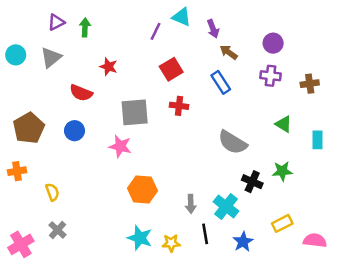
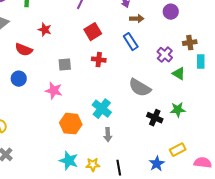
brown arrow: (229, 52) -> (137, 19), turned 144
purple cross: (270, 76) -> (165, 55), moved, turned 35
brown cross: (310, 84) -> (190, 43), moved
gray square: (135, 112) -> (65, 65), size x0.6
cyan rectangle: (318, 140) -> (201, 62), moved
cyan cross: (226, 206) -> (102, 109), moved
black line: (205, 234) -> (119, 168), moved
blue star: (243, 242) -> (157, 164), moved

